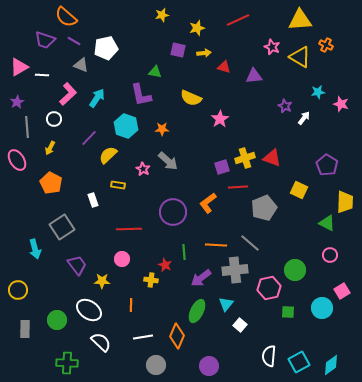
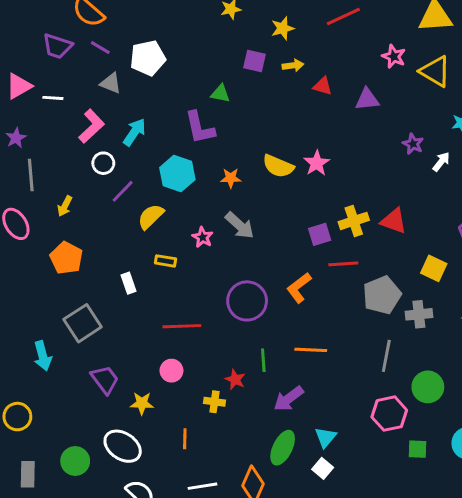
yellow semicircle: (191, 98) -> (278, 166), moved
white circle: (54, 119) -> (103, 163), moved
gray line: (250, 243) -> (386, 356), moved, turned 60
gray cross: (235, 270) -> (419, 314), moved, size x0.7
white square: (240, 325) -> (323, 468), moved

